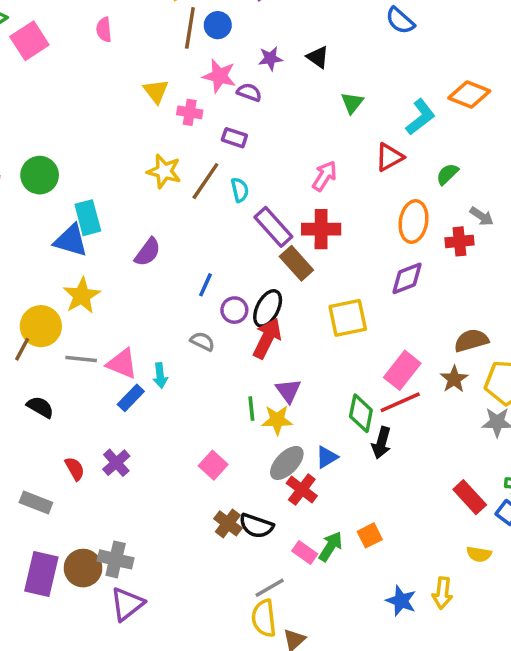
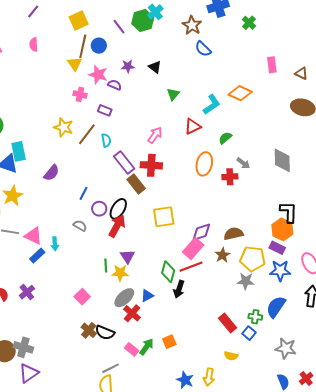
yellow triangle: (156, 91) -> (75, 64), moved
purple diamond: (407, 278) -> (201, 232), moved

